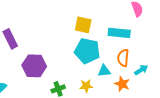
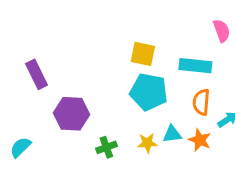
cyan triangle: (104, 71) -> (172, 134), moved

